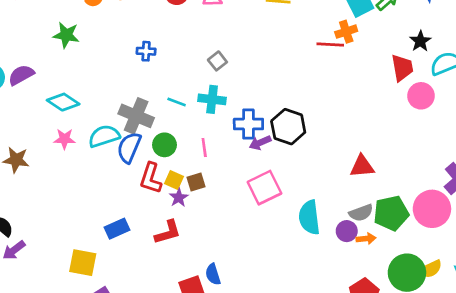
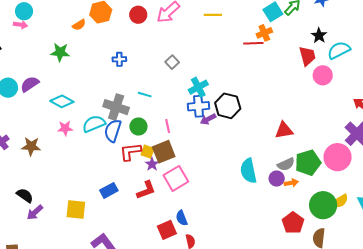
cyan cross: (212, 99) -> (198, 87), moved, turned -30
red L-shape: (151, 178) -> (130, 152), turned 70
brown square: (196, 182) -> (164, 152), size x1.6
pink square: (264, 188) -> (176, 178), moved
yellow square: (83, 263) -> (76, 209), moved

